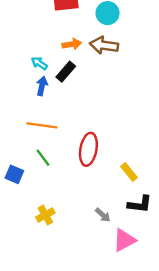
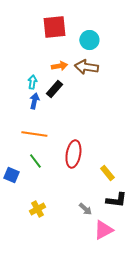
cyan arrow: (39, 63) -> (32, 82), turned 64

